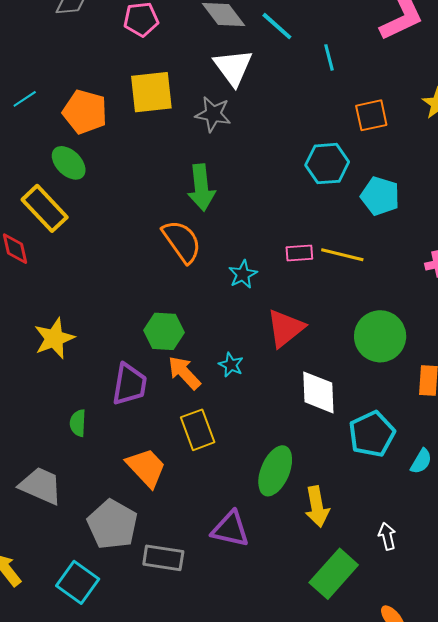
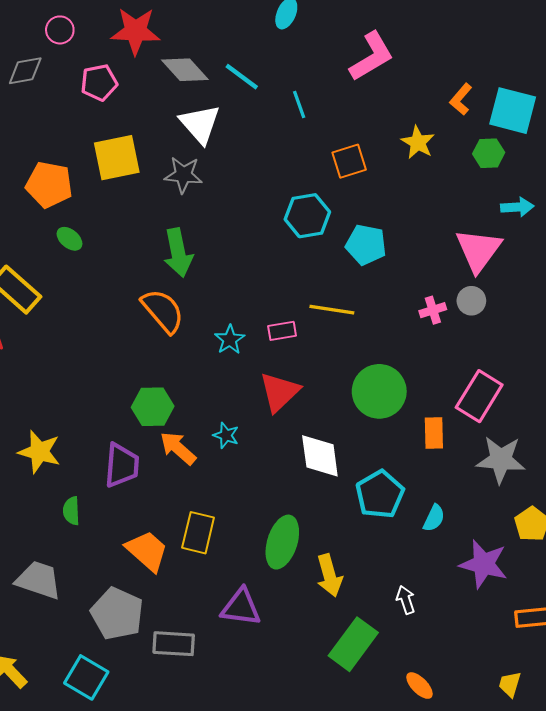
green ellipse: (69, 163) -> (70, 239), moved, size x0.7
pink rectangle: (299, 253) -> (282, 331), moved
yellow star: (54, 338) -> (39, 452), moved, turned -30
yellow rectangle: (198, 430) -> (198, 533), moved, turned 39

